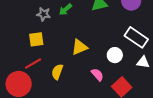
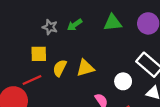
yellow semicircle: (57, 72) -> (60, 68), moved

